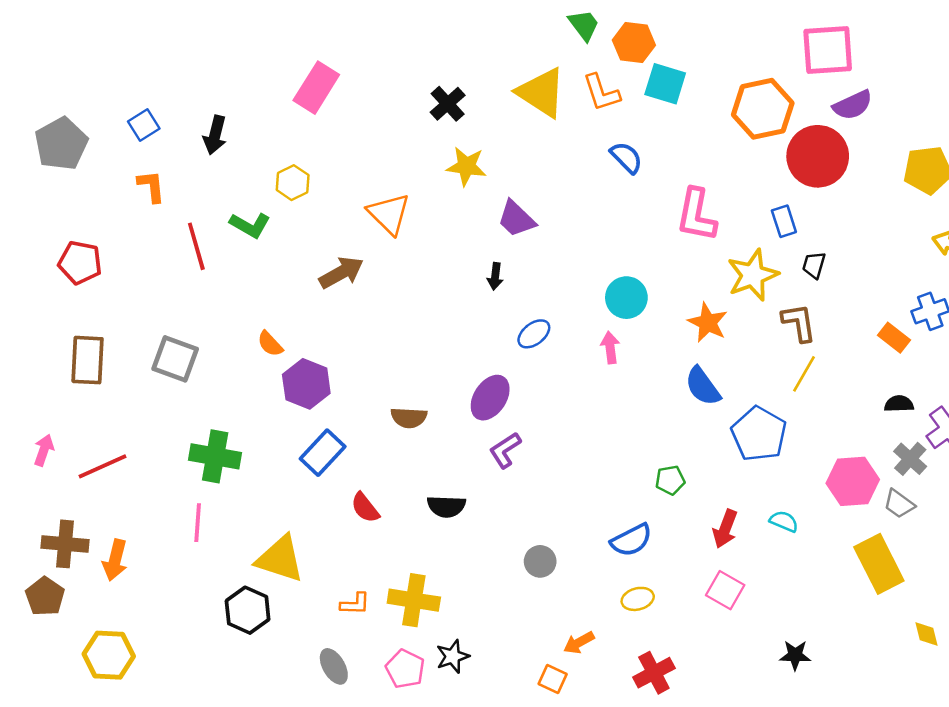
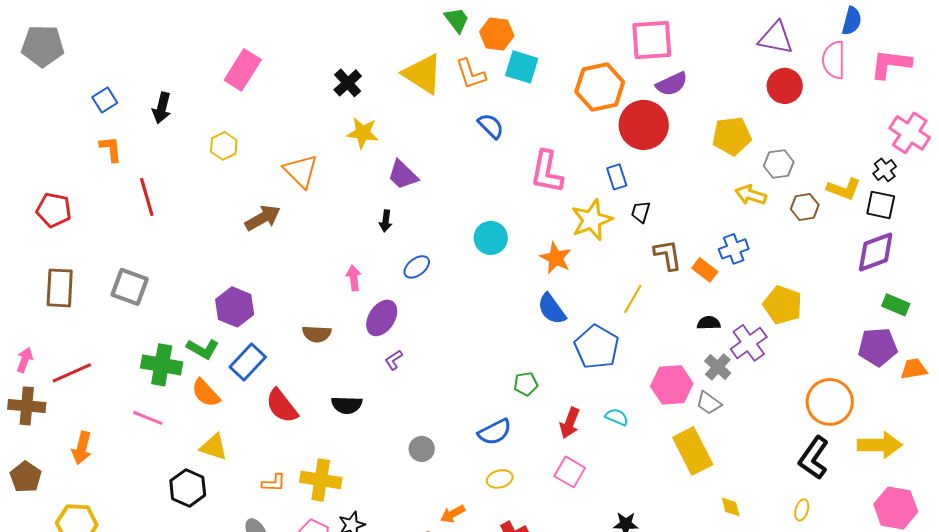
gray pentagon: (61, 144) -> (43, 46), moved, turned 30
green L-shape: (250, 225) -> (203, 349), moved
brown L-shape: (799, 323) -> (668, 255), moved
orange semicircle: (270, 344) -> (206, 393), moved, size x1.4
pink arrow: (610, 348) -> (354, 278), moved
purple L-shape: (505, 450) -> (394, 360), size x0.7
red semicircle: (365, 508) -> (282, 406), size x1.4
pink line: (198, 523) -> (148, 418), turned -72
brown cross: (65, 544) -> (27, 406), moved
yellow triangle: (280, 559) -> (214, 447), size x0.7

